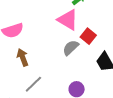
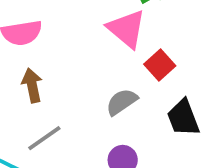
gray semicircle: (71, 48) -> (122, 102), moved

